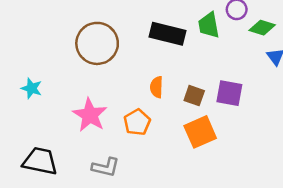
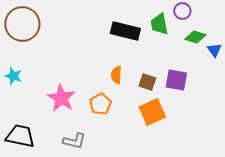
green diamond: (262, 28) -> (195, 37), moved
brown circle: (97, 43) -> (22, 24), moved

